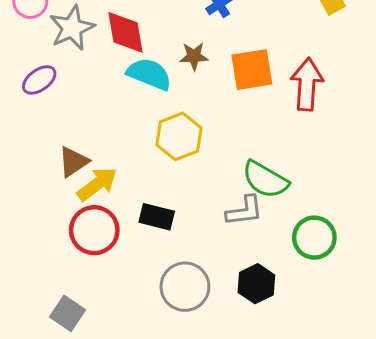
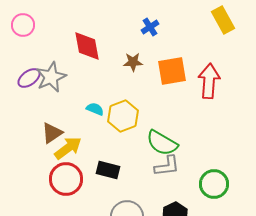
gray star: (72, 28) -> (51, 77), moved
cyan semicircle: (149, 74) -> (95, 109), moved, size x0.6
green semicircle: (265, 180) -> (162, 143), moved

